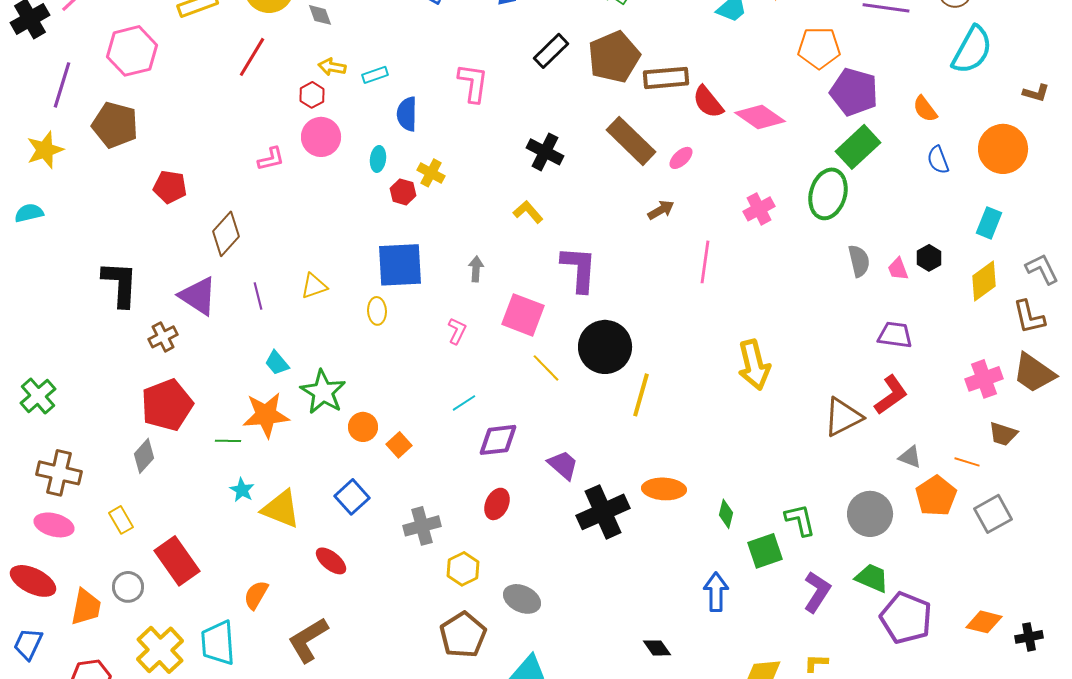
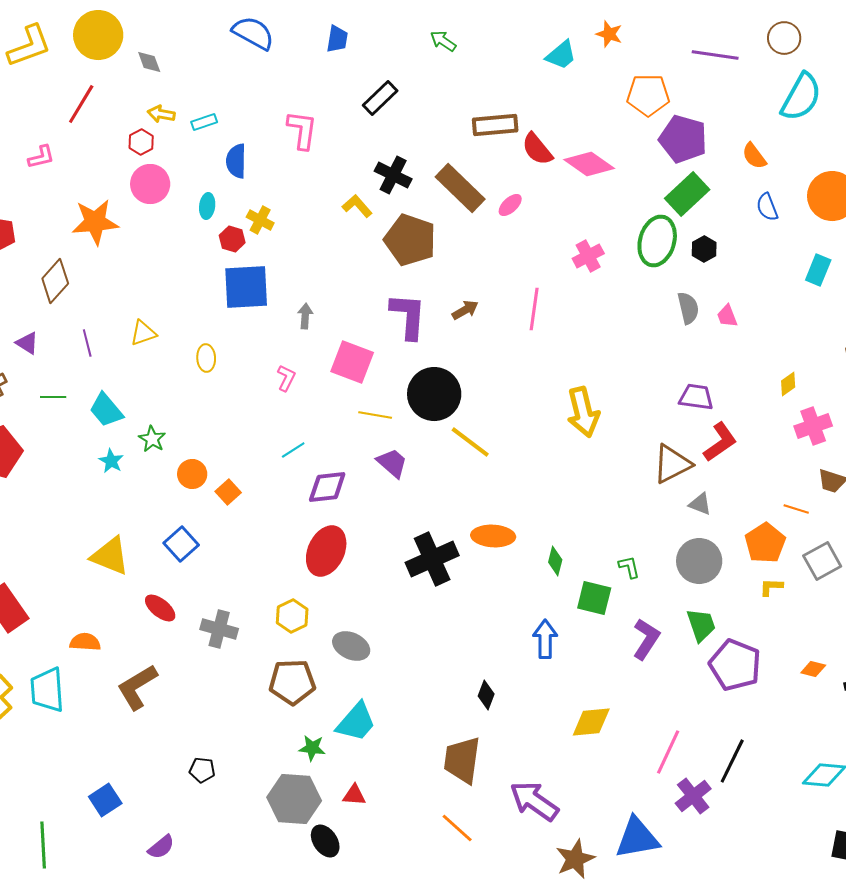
brown pentagon: (614, 57) -> (410, 240), moved, turned -30
black cross: (545, 152) -> (393, 175), moved
pink L-shape: (271, 159) -> (41, 157), moved
brown arrow: (661, 210) -> (465, 310), moved
yellow L-shape: (528, 212) -> (357, 206), moved
black hexagon: (929, 258) -> (704, 249), moved
blue square: (400, 265) -> (246, 287), moved
yellow diamond: (984, 281) -> (788, 384), moved, size x0.6
purple triangle: (198, 296) -> (27, 343), size x0.6
purple trapezoid: (895, 335) -> (696, 397), moved
cyan trapezoid: (277, 363) -> (106, 410), size x1.4
yellow line: (546, 368) -> (375, 415), turned -36
green star: (323, 392) -> (152, 439), size x0.6
yellow line: (641, 395) -> (470, 442), turned -69
orange star: (266, 415) -> (95, 222), moved
green line: (228, 441) -> (53, 397), moved
gray triangle: (910, 457) -> (700, 504), moved
purple trapezoid: (563, 465) -> (392, 463), moved
cyan star: (242, 490) -> (111, 461), moved
red ellipse: (497, 504) -> (326, 551), size x1.6
green L-shape: (800, 520) -> (629, 567), size x0.7
gray cross: (422, 526) -> (219, 629), moved, turned 30
green square: (765, 551) -> (594, 598), turned 33
green trapezoid: (872, 578) -> (701, 625), turned 48
orange semicircle: (256, 595) -> (85, 642), turned 64
orange diamond: (984, 622) -> (813, 669), size x0.7
brown pentagon: (463, 635) -> (292, 682), turned 30
black diamond: (657, 648) -> (486, 695), turned 56
yellow L-shape: (816, 663) -> (771, 587), moved

